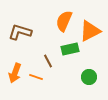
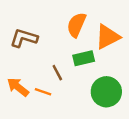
orange arrow: (15, 73) -> (18, 87), turned 108
green circle: (89, 77) -> (106, 92), size x1.6

